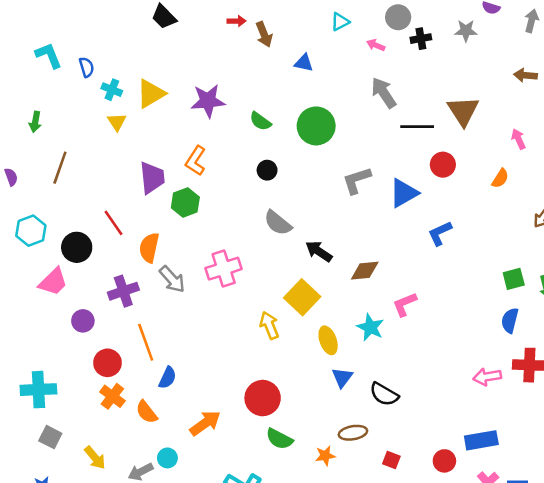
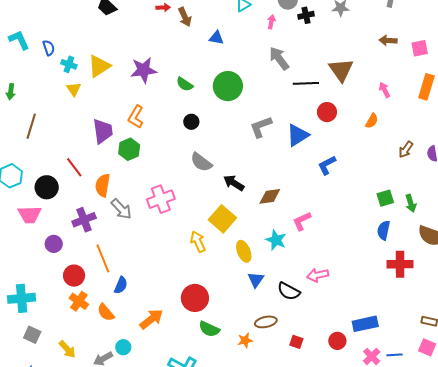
pink arrow: (376, 45) -> (271, 22), turned 80
pink trapezoid: (53, 282) -> (30, 215), turned 45
pink arrow: (487, 377) -> (318, 275), moved

